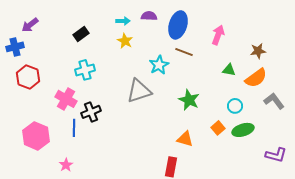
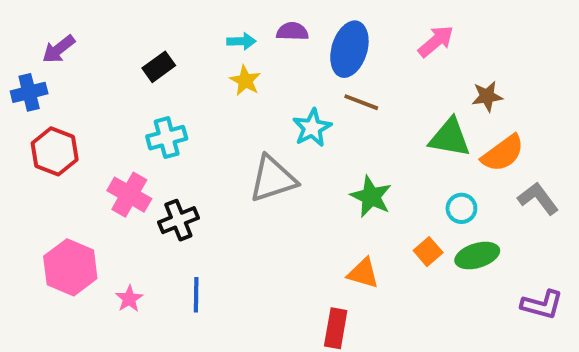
pink arrow: (218, 35) -> (436, 41), moved, turned 30
brown star: (258, 51) -> (487, 96), moved
green triangle: (229, 70) -> (450, 138), size x1.6
blue line: (74, 128) -> (196, 295), moved
pink star: (66, 165) -> (129, 299), moved

